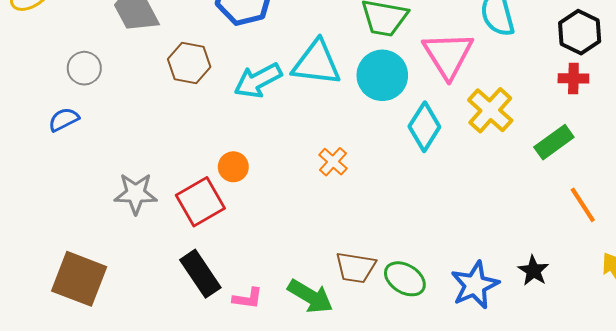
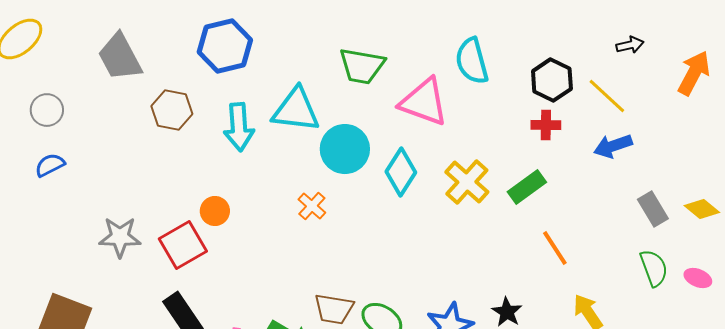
pink triangle: (448, 55) -> (424, 102), turned -38
gray circle: (84, 68) -> (47, 110), moved
cyan circle: (382, 75) -> (345, 149), moved
cyan arrow: (258, 80) -> (239, 127), turned -66
yellow cross: (490, 110) -> (467, 182), moved

